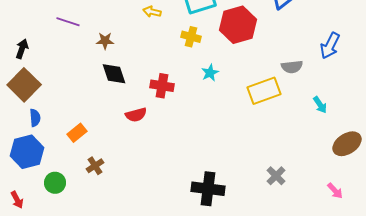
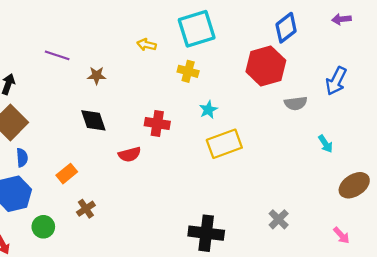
red hexagon: (238, 25) -> (266, 66), moved
black diamond: (114, 74) -> (93, 120), moved
yellow rectangle: (264, 91) -> (224, 144), moved

